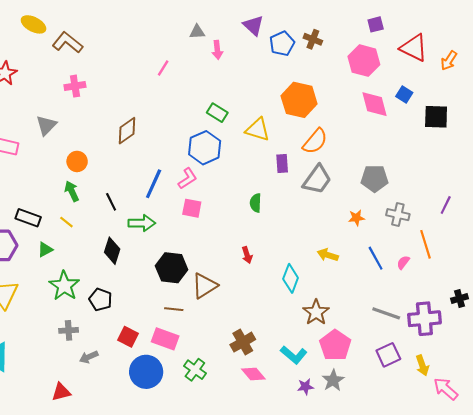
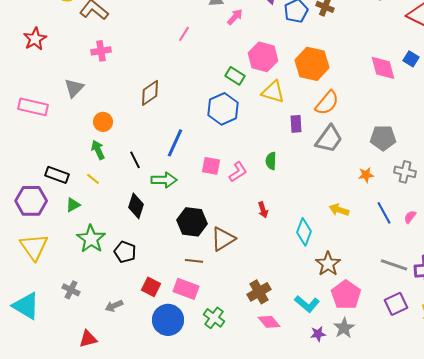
pink arrow: (217, 50) -> (235, 17), turned -132
pink hexagon: (364, 61) -> (263, 57), moved
pink L-shape: (188, 178) -> (238, 172), moved
gray cross: (69, 330) -> (71, 290), moved, turned 30

